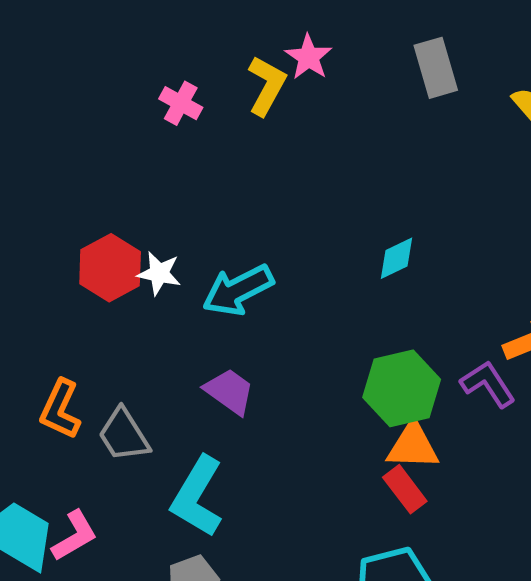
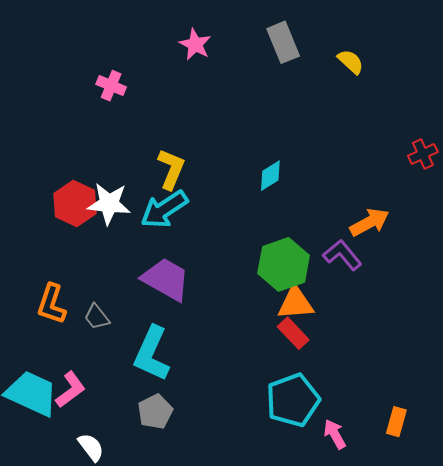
yellow L-shape: (267, 86) -> (171, 169), moved
white star: (159, 273) -> (109, 204), size x1.4
purple trapezoid: (229, 391) -> (166, 279), size x1.4
gray trapezoid: (124, 435) -> (97, 317), size x0.7

